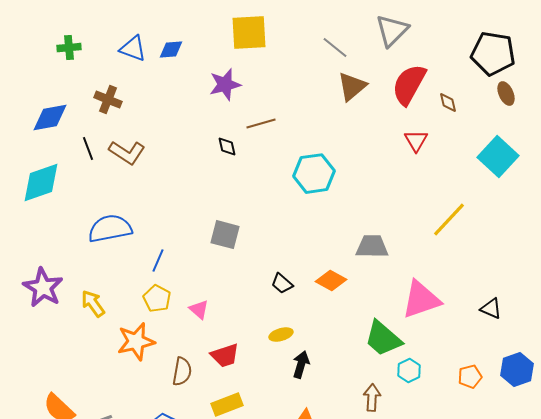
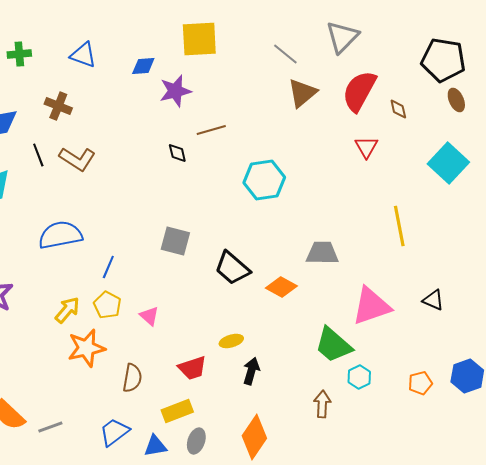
blue diamond: (171, 50) -> (143, 66), moved
yellow line: (449, 220) -> (399, 226), turned -54
black trapezoid: (282, 284) -> (232, 268), moved, size x1.6
yellow arrow: (93, 304) -> (67, 310), moved, turned 76
black triangle: (491, 309) -> (433, 300), moved
red trapezoid: (225, 356) -> (192, 368), moved

